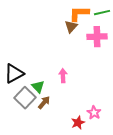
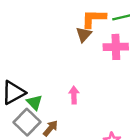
green triangle: (38, 87) -> (34, 102), moved

